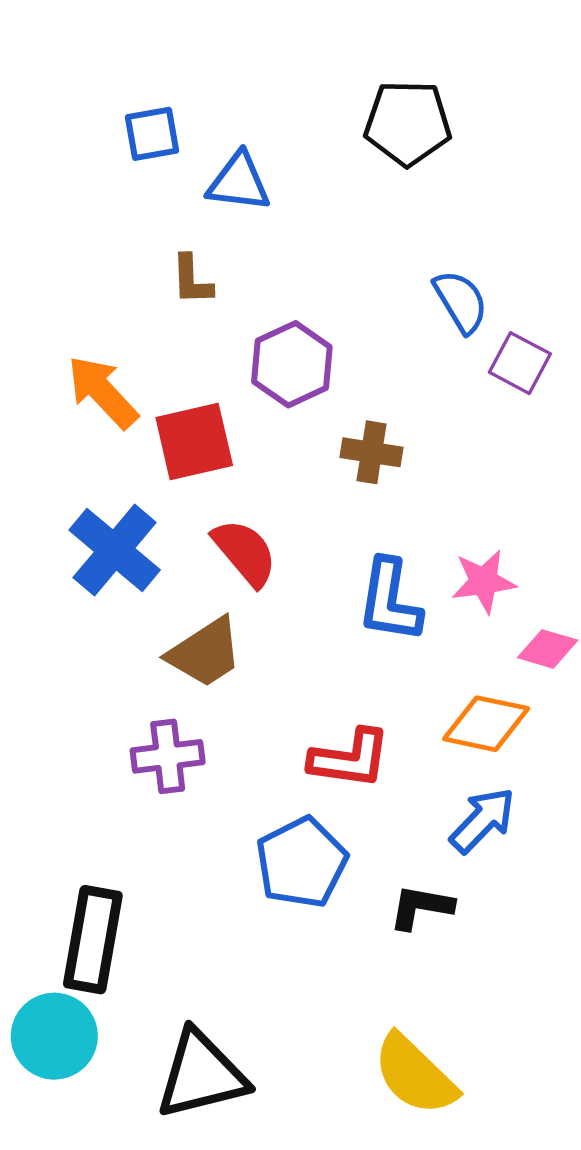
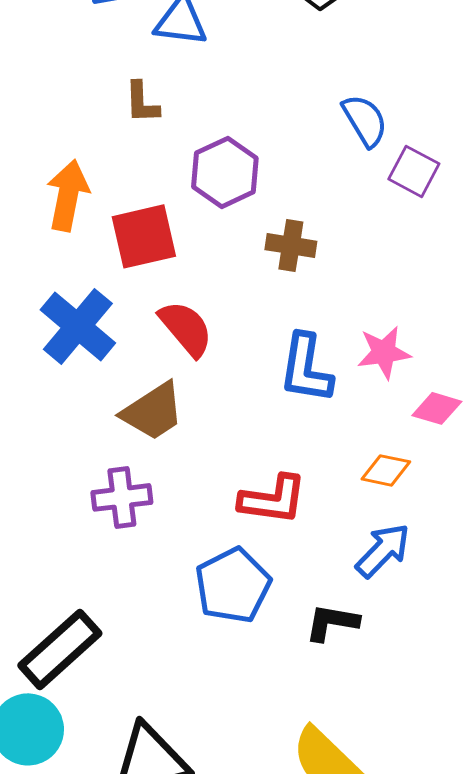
orange arrow: (103, 392) -> (68, 195), turned 54
orange diamond: (486, 724) -> (386, 470), size x0.7
black rectangle: (93, 940) -> (60, 649), turned 38

